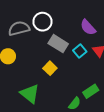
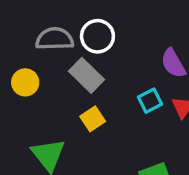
gray rectangle: (58, 44) -> (86, 75), moved

